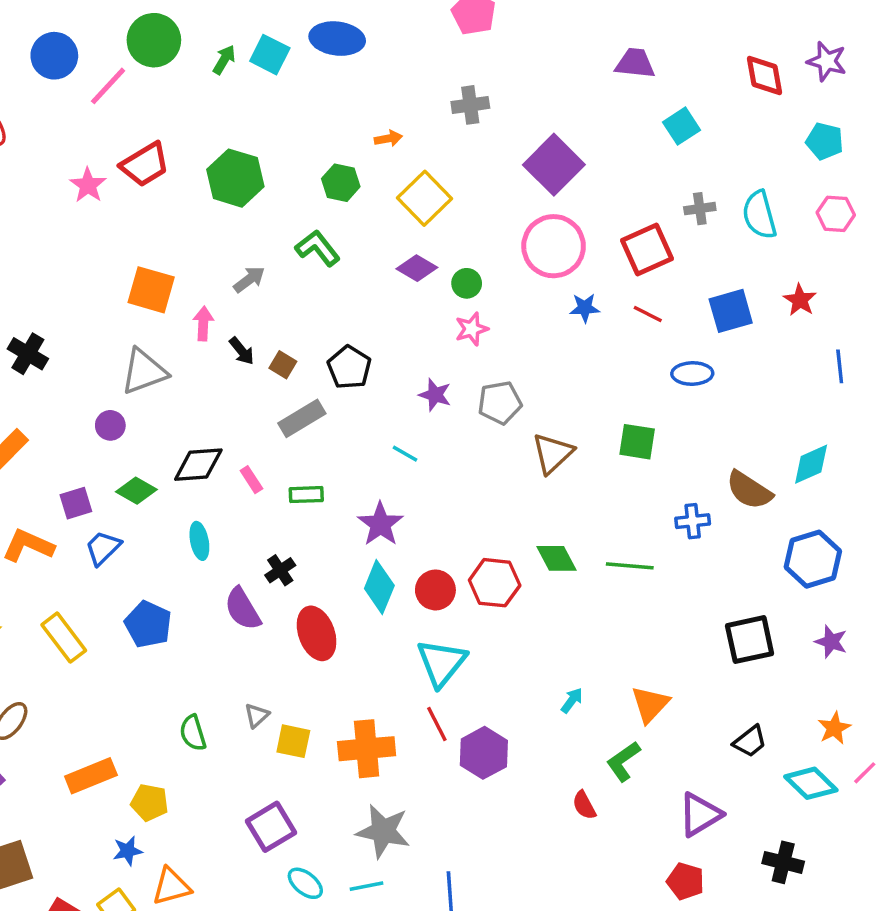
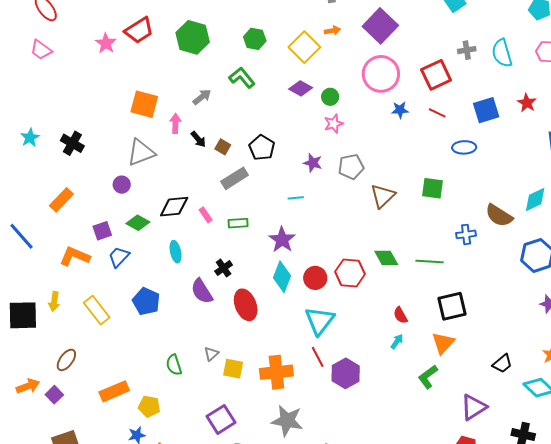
orange arrow: (388, 139) -> (332, 31), moved
cyan line: (405, 454) -> (296, 198), turned -35
black square: (750, 640) -> (452, 306), moved
red semicircle: (584, 805) -> (400, 315), moved

